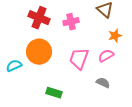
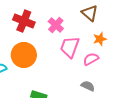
pink cross: (71, 22) -> (56, 25), turned -35
pink trapezoid: (79, 59) -> (70, 47), moved

